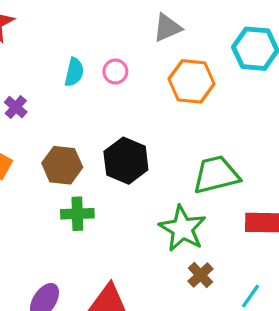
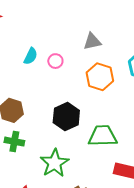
black hexagon: (126, 161) -> (66, 116), moved
green star: (182, 229) -> (55, 163), moved

